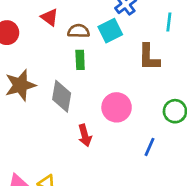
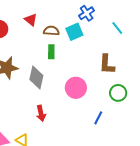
cyan line: (169, 22) -> (117, 28), turned -48
brown L-shape: (149, 57) -> (107, 64), moved
red arrow: (85, 135) -> (41, 113), moved

